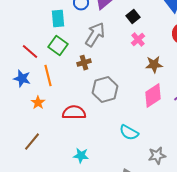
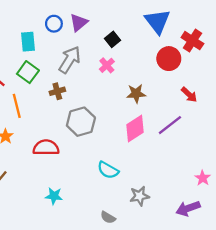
pink cross: (138, 40) -> (107, 65), moved

